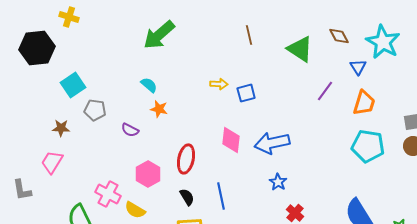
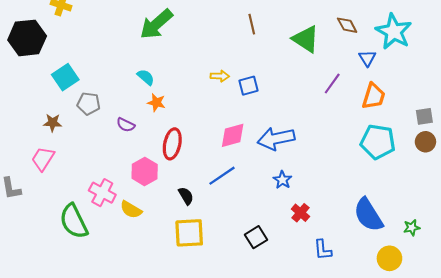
pink diamond: (231, 140) -> (233, 135), turned 68
red ellipse: (186, 159) -> (172, 144), moved
blue line: (221, 196) -> (222, 176), moved, turned 68

